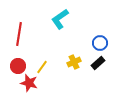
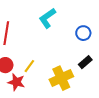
blue circle: (100, 43) -> (83, 33), moved
yellow cross: (74, 62) -> (61, 78), moved, size x1.6

